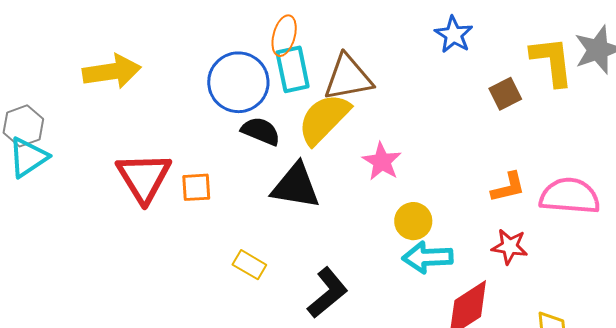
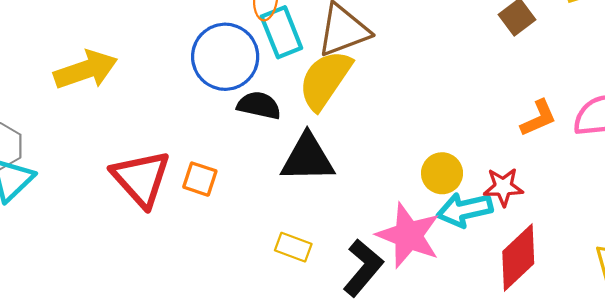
pink star: (382, 161) -> (408, 235), moved, size x1.5
orange square: (196, 187) -> (200, 179), turned 32
red star: (510, 247) -> (503, 187), moved
yellow rectangle: (249, 265) -> (293, 247), moved

